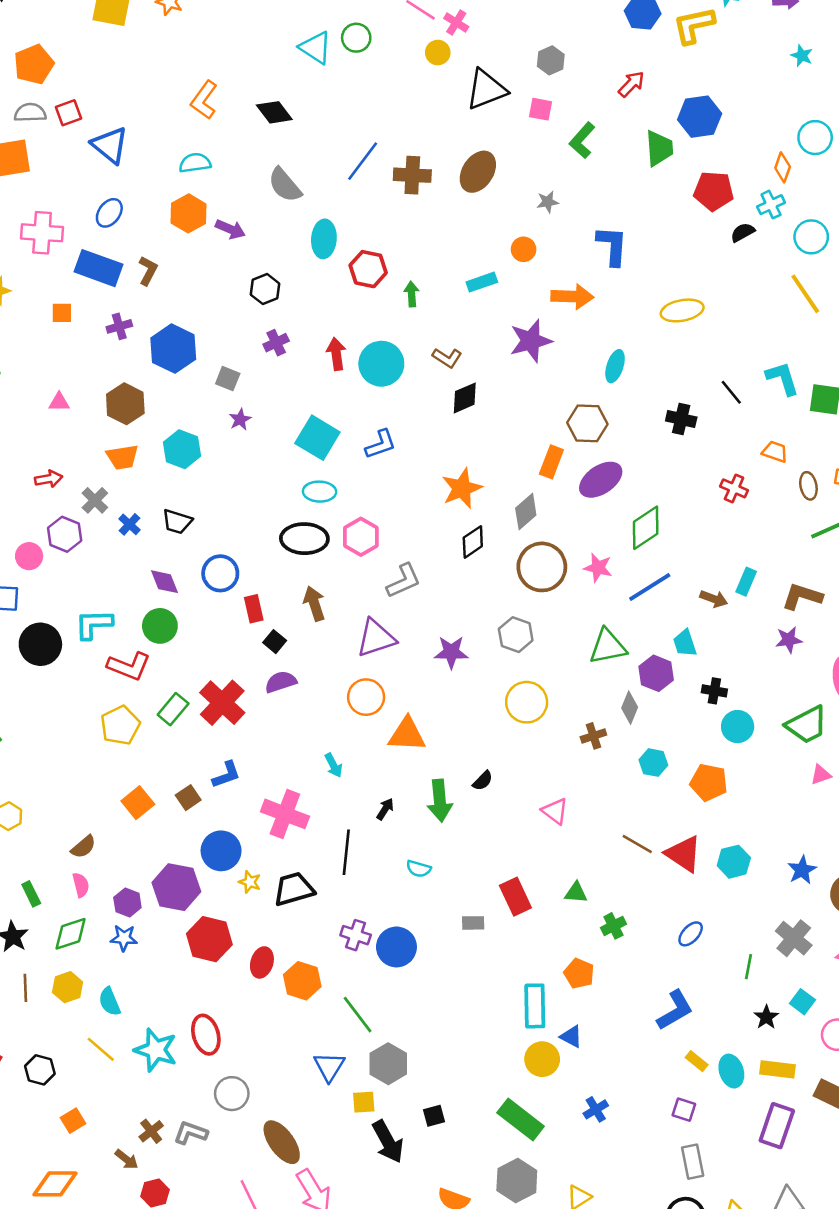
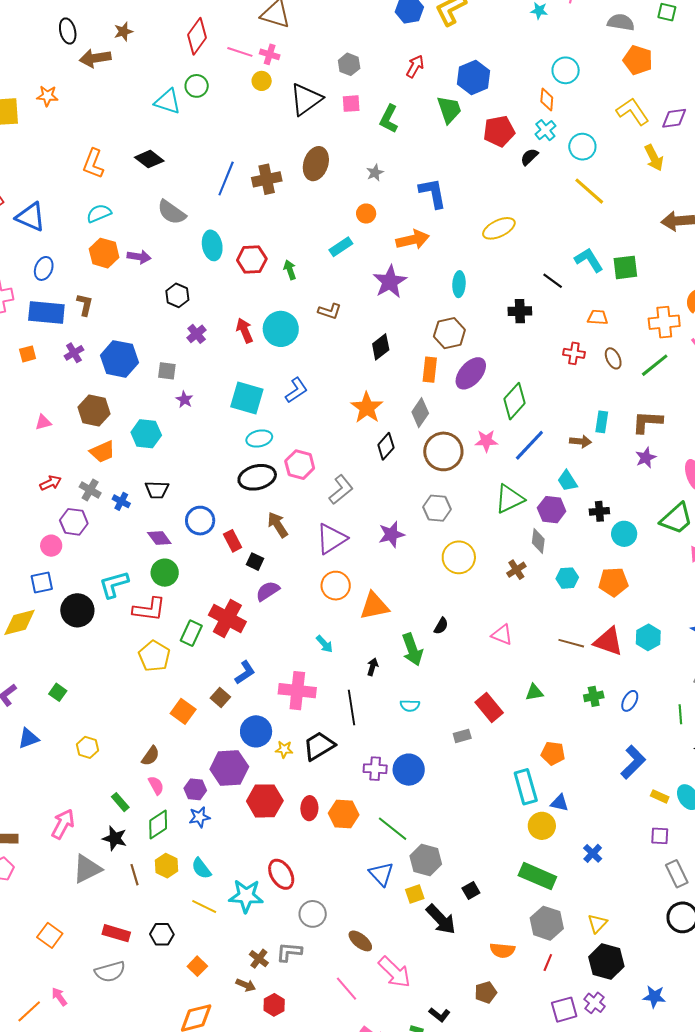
black diamond: (465, 398) -> (381, 347), moved
brown ellipse: (808, 486) -> (613, 358), moved
green cross: (613, 926) -> (594, 696), moved, turned 30
brown ellipse: (282, 1142) -> (360, 941), size x0.7

